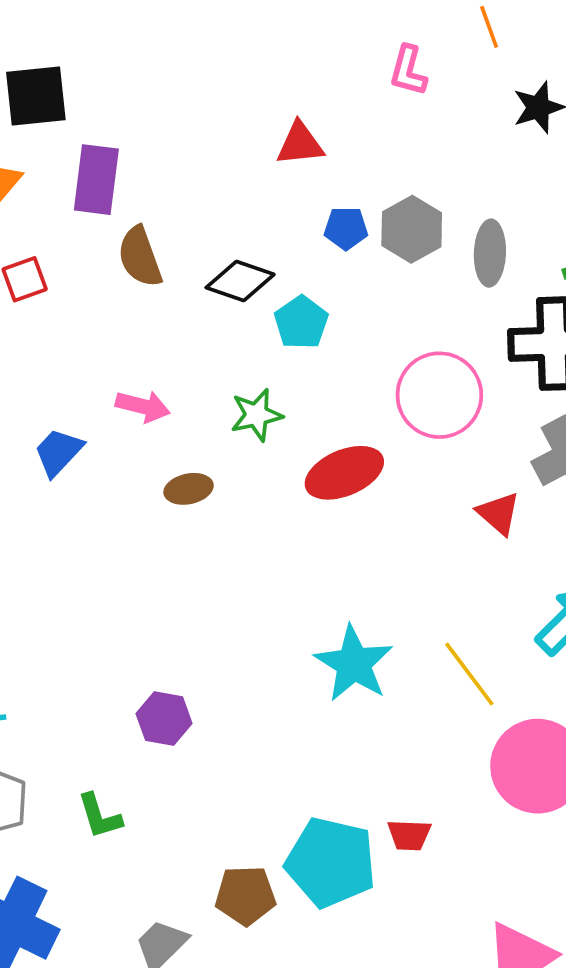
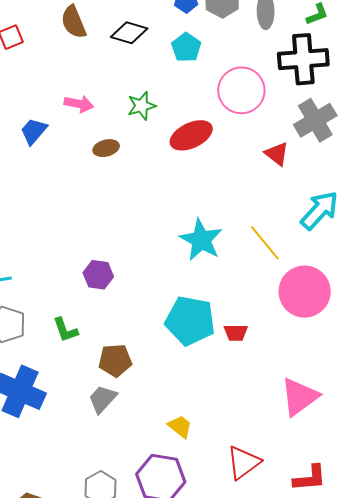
cyan pentagon: (301, 322) -> (186, 47), moved
cyan pentagon: (331, 862) -> (190, 321), moved
brown pentagon: (245, 895) -> (115, 360), moved

